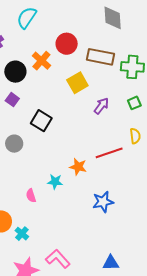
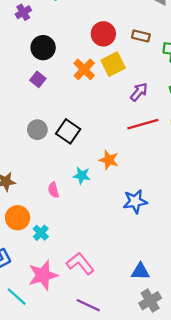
red circle: (67, 44) -> (103, 34), moved
brown rectangle: (100, 57) -> (141, 36), size x0.6
orange cross: (41, 61) -> (84, 69), moved
black square: (41, 121) -> (68, 131), moved
red line: (109, 153) -> (143, 124), moved

